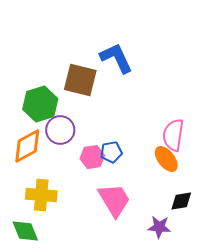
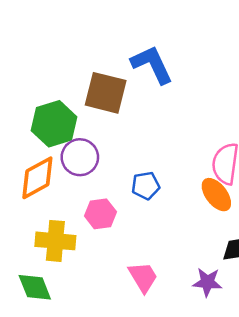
pink hexagon: (92, 157) -> (100, 214), moved
pink trapezoid: (114, 200) -> (143, 277), moved, size x0.7

